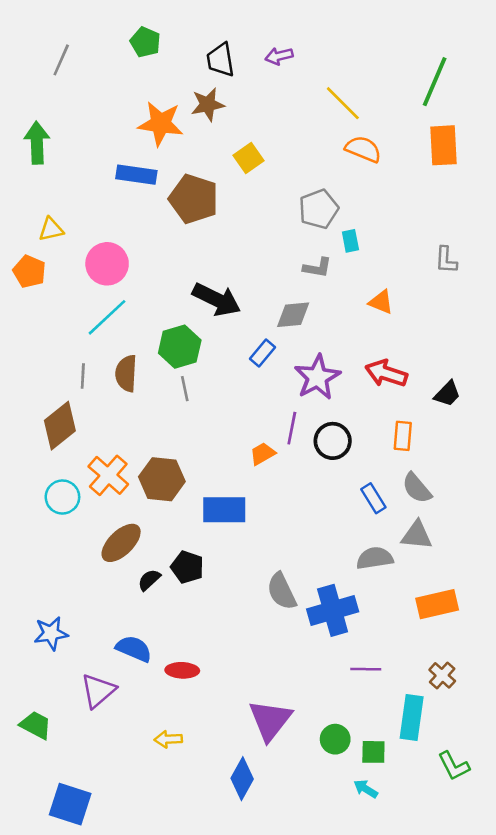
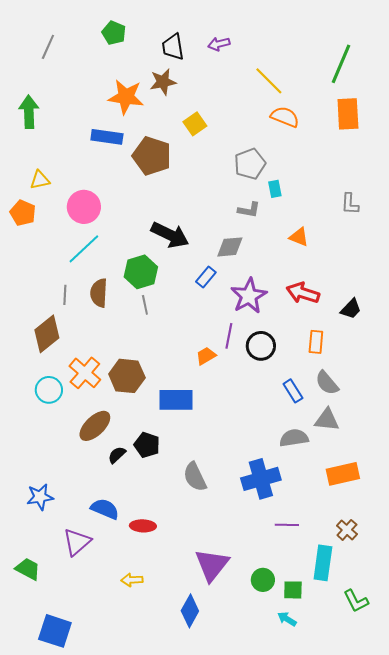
gray semicircle: (282, 591) -> (195, 477), moved

